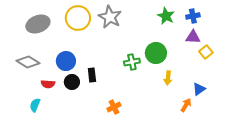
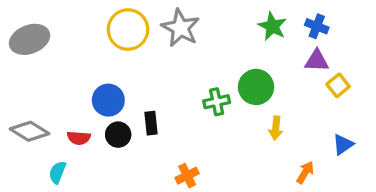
blue cross: (193, 16) -> (317, 26), turned 32
gray ellipse: (38, 24) -> (30, 39), moved
gray diamond: (28, 62) -> (30, 131), moved
blue triangle: (199, 89) -> (343, 144), moved

